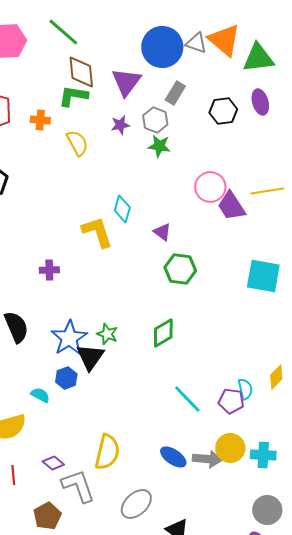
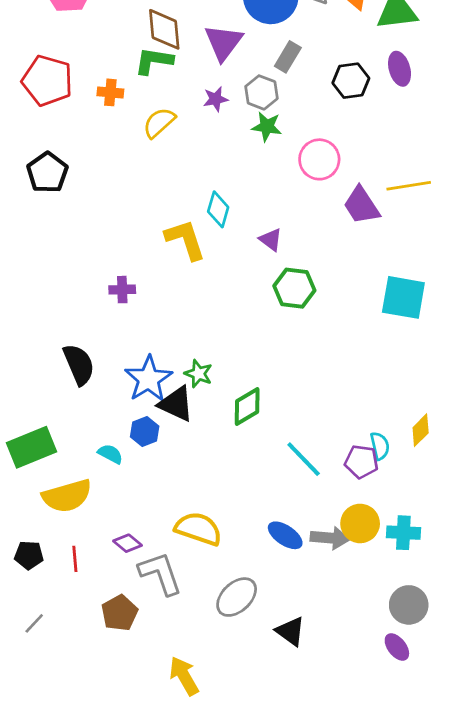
yellow semicircle: (77, 143) -> (159, 123), turned -104
pink circle: (210, 187) -> (319, 159), moved
green diamond: (163, 333) -> (247, 407), moved
black triangle: (90, 357) -> (176, 404), turned -40
yellow semicircle: (107, 452) -> (198, 529), turned -84

